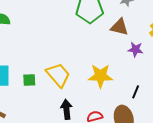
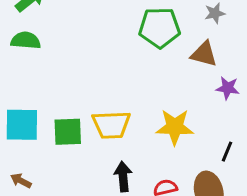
yellow trapezoid: (58, 75) -> (111, 125), turned 128
green square: (29, 80) -> (68, 132), size x1.5

